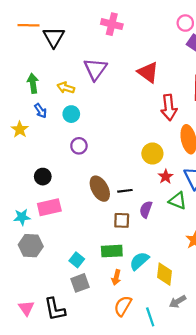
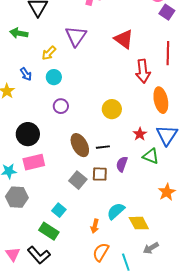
green arrow: (33, 83) -> (19, 33), moved, turned -72
yellow arrow: (66, 88) -> (49, 53), turned -63
yellow circle: (152, 154) -> (112, 109), moved
black circle: (43, 177) -> (28, 134), size x1.5
green rectangle: (112, 251) -> (49, 231), moved, turned 36
yellow diamond: (164, 274) -> (139, 223), turned -35
gray square: (80, 283) -> (78, 180), moved, turned -30
black L-shape: (55, 309) -> (39, 255), turned -30

